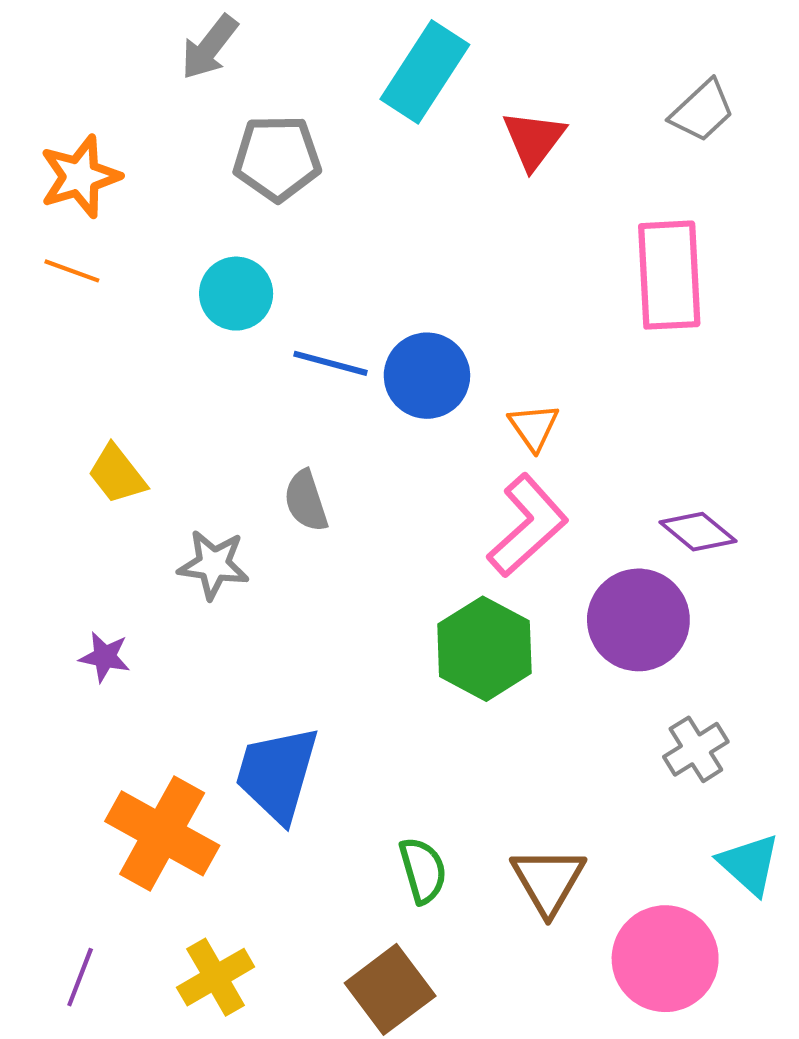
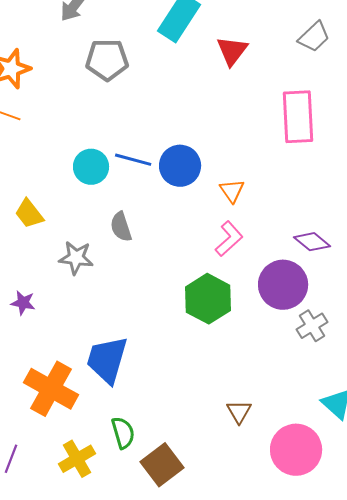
cyan circle: (236, 294) -> (91, 167), moved
pink L-shape: (528, 526) -> (229, 239), size x0.7
gray cross: (696, 749) -> (312, 326), moved
green semicircle: (423, 870) -> (123, 433), moved
brown triangle: (548, 881) -> (239, 412), size x0.7

